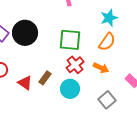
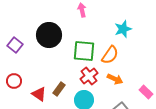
black circle: (25, 33) -> (49, 35), moved
orange semicircle: (107, 42) -> (110, 55), moved

